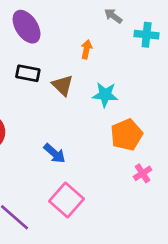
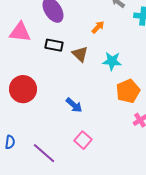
orange arrow: (87, 49) -> (98, 27), turned 32
pink square: (67, 200) -> (83, 140), size x0.7

